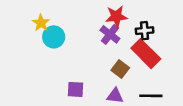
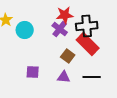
black cross: (145, 31) -> (87, 26), size x1.5
cyan circle: (54, 37) -> (25, 30), moved

